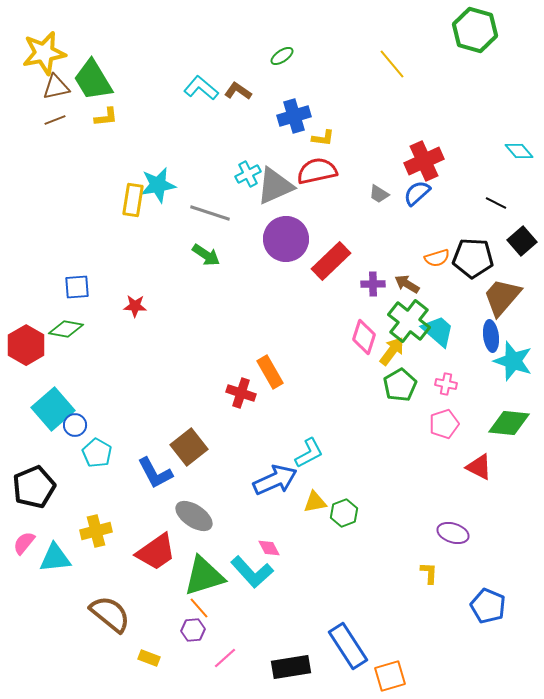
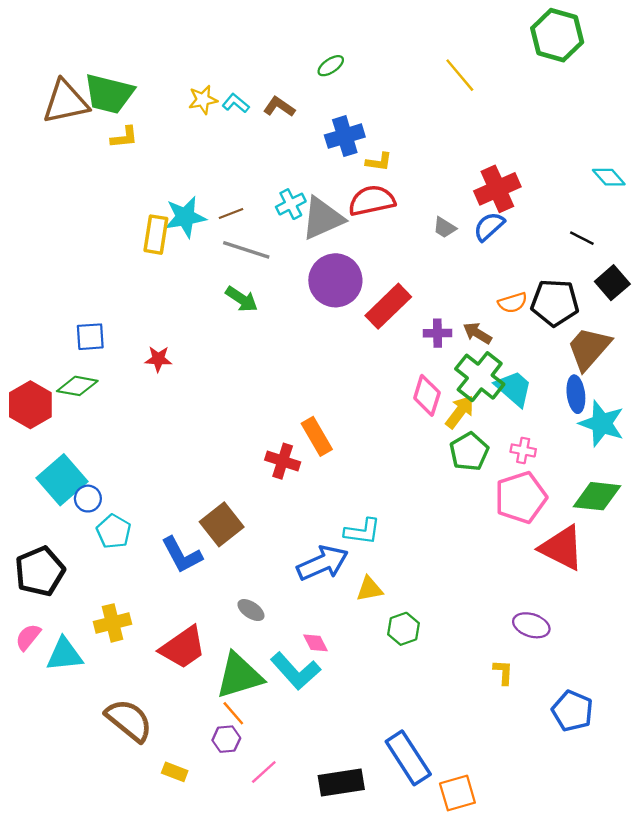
yellow star: (44, 53) -> (203, 100), moved, size x0.6
green trapezoid: (93, 80) -> (109, 94), turned -45
brown triangle: (56, 87) -> (66, 102), size x1.5
cyan L-shape: (201, 88) -> (236, 103), size x0.7
brown line: (55, 120) -> (231, 213), moved
pink pentagon: (444, 424) -> (521, 497), size x1.5
cyan L-shape: (309, 453) -> (362, 531), turned 36
red triangle: (479, 467) -> (562, 548), size x1.5
green hexagon: (344, 513) -> (403, 629), moved
gray ellipse: (194, 516) -> (251, 610), moved, size x0.6

